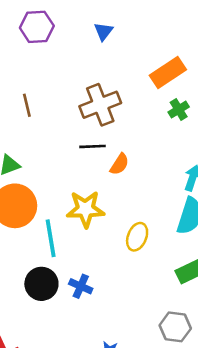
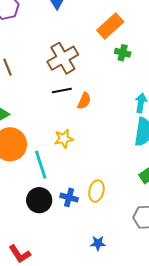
green cross: (179, 110) -> (123, 53), turned -35
yellow star: (85, 209) -> (64, 139), size x0.7
yellow ellipse: (137, 237) -> (96, 191), moved

